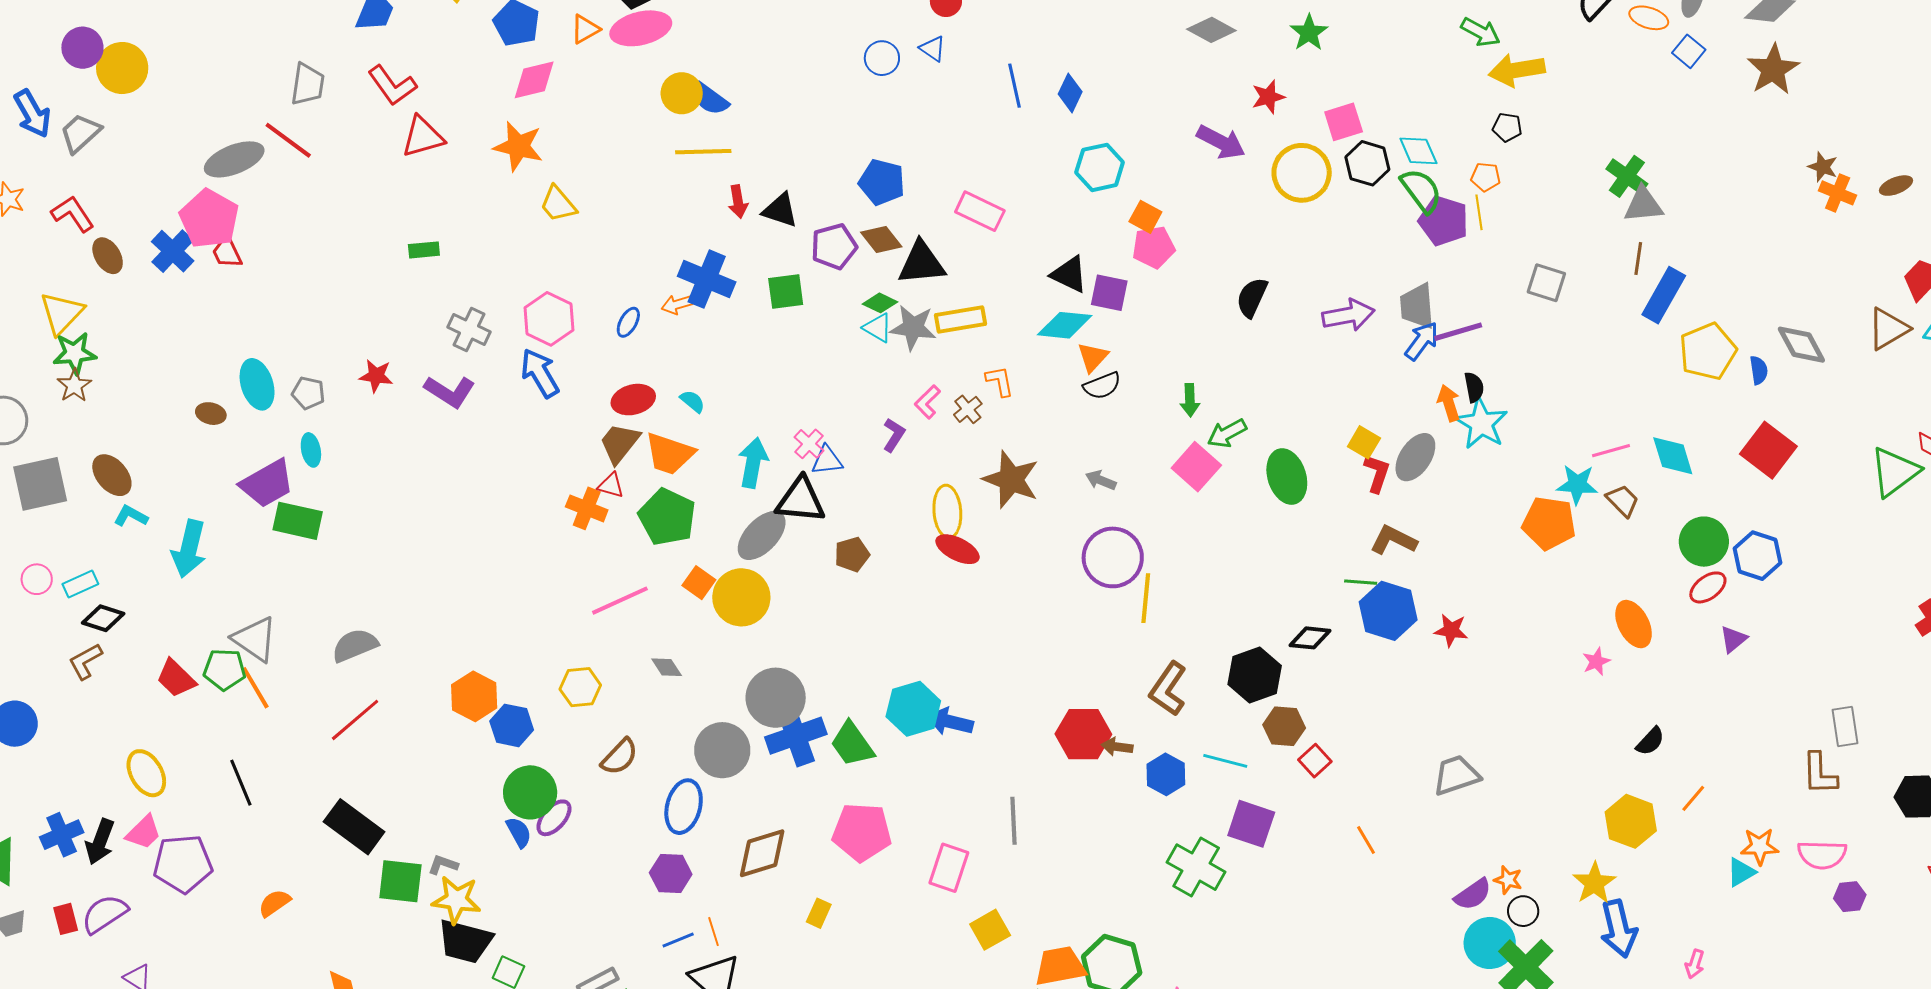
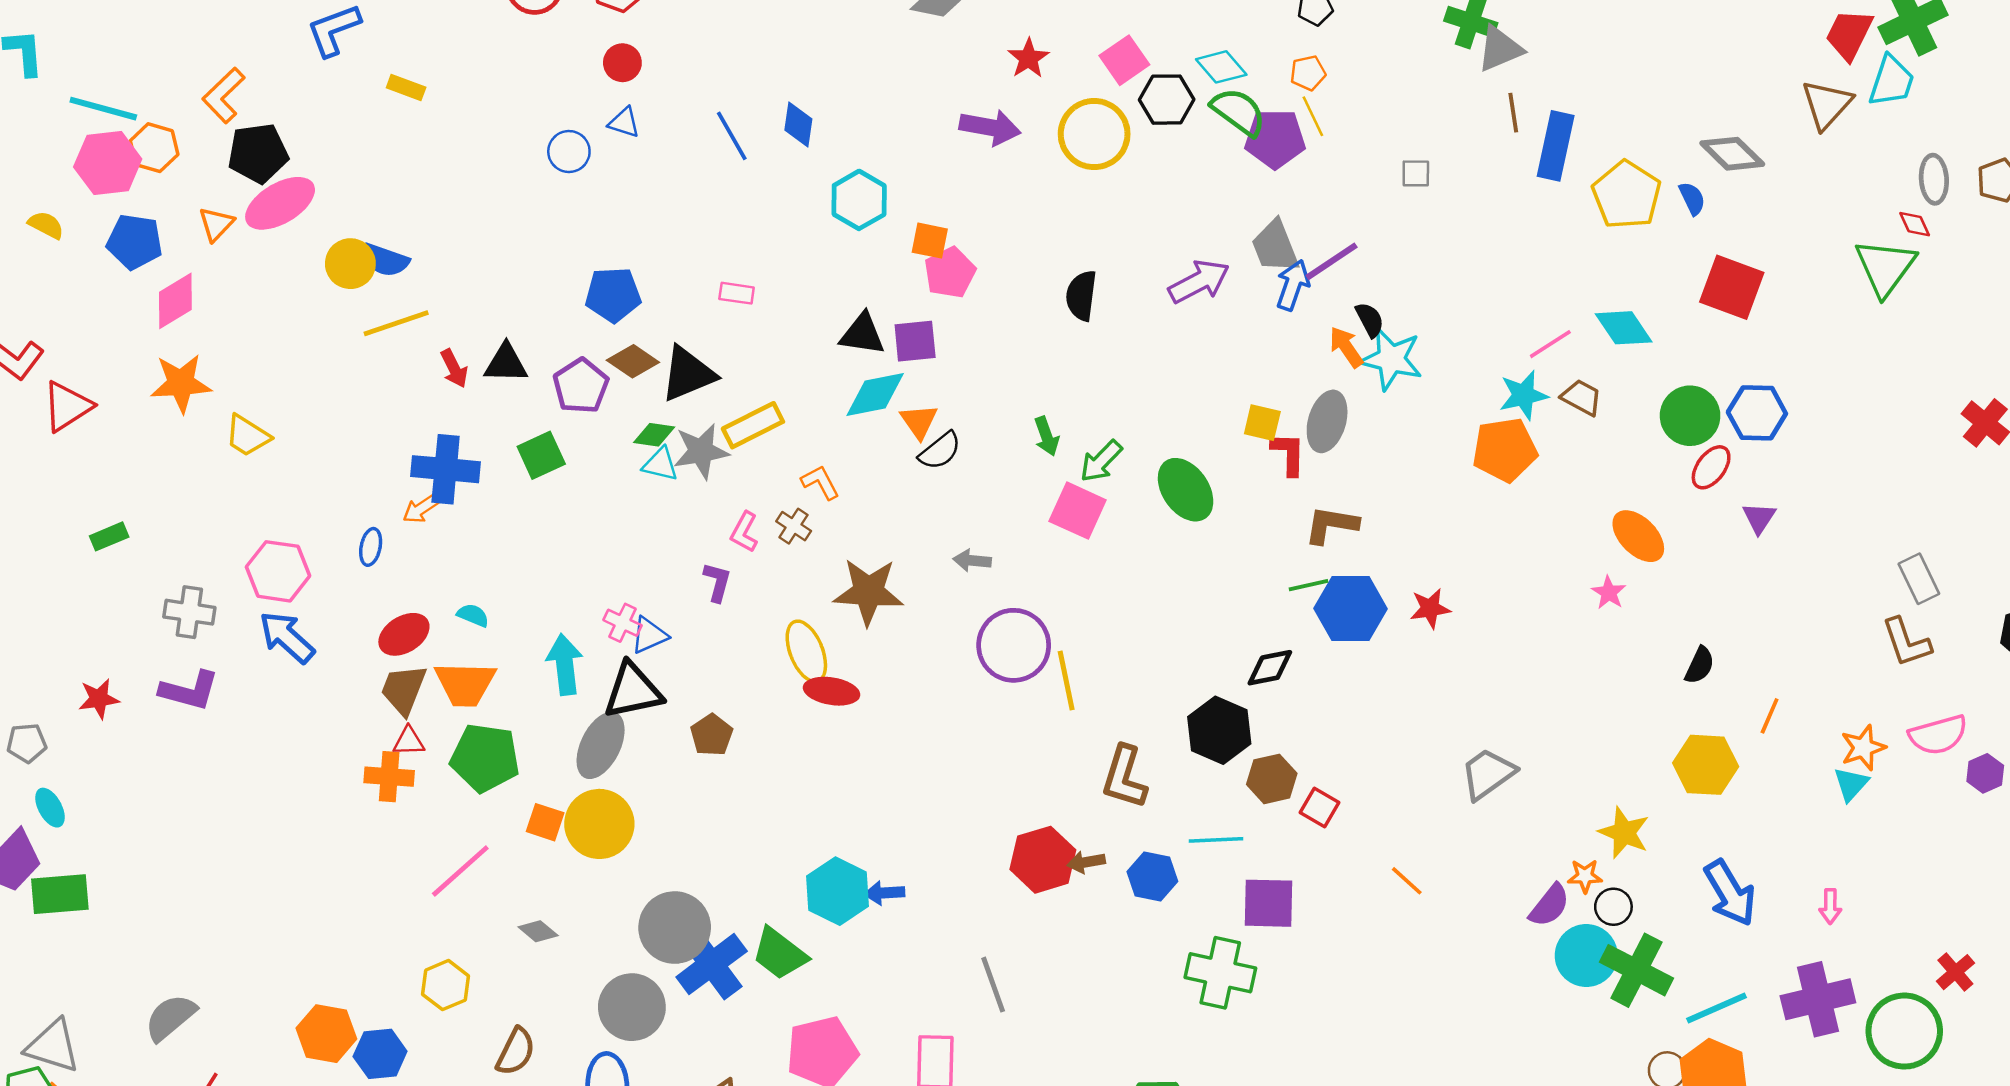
pink rectangle: (980, 211) -> (737, 293), size x0.6
gray square: (1546, 283) -> (1416, 173), size x0.7
blue arrow: (950, 722) -> (884, 893), size x0.7
yellow star: (1594, 883) -> (1624, 833), moved

